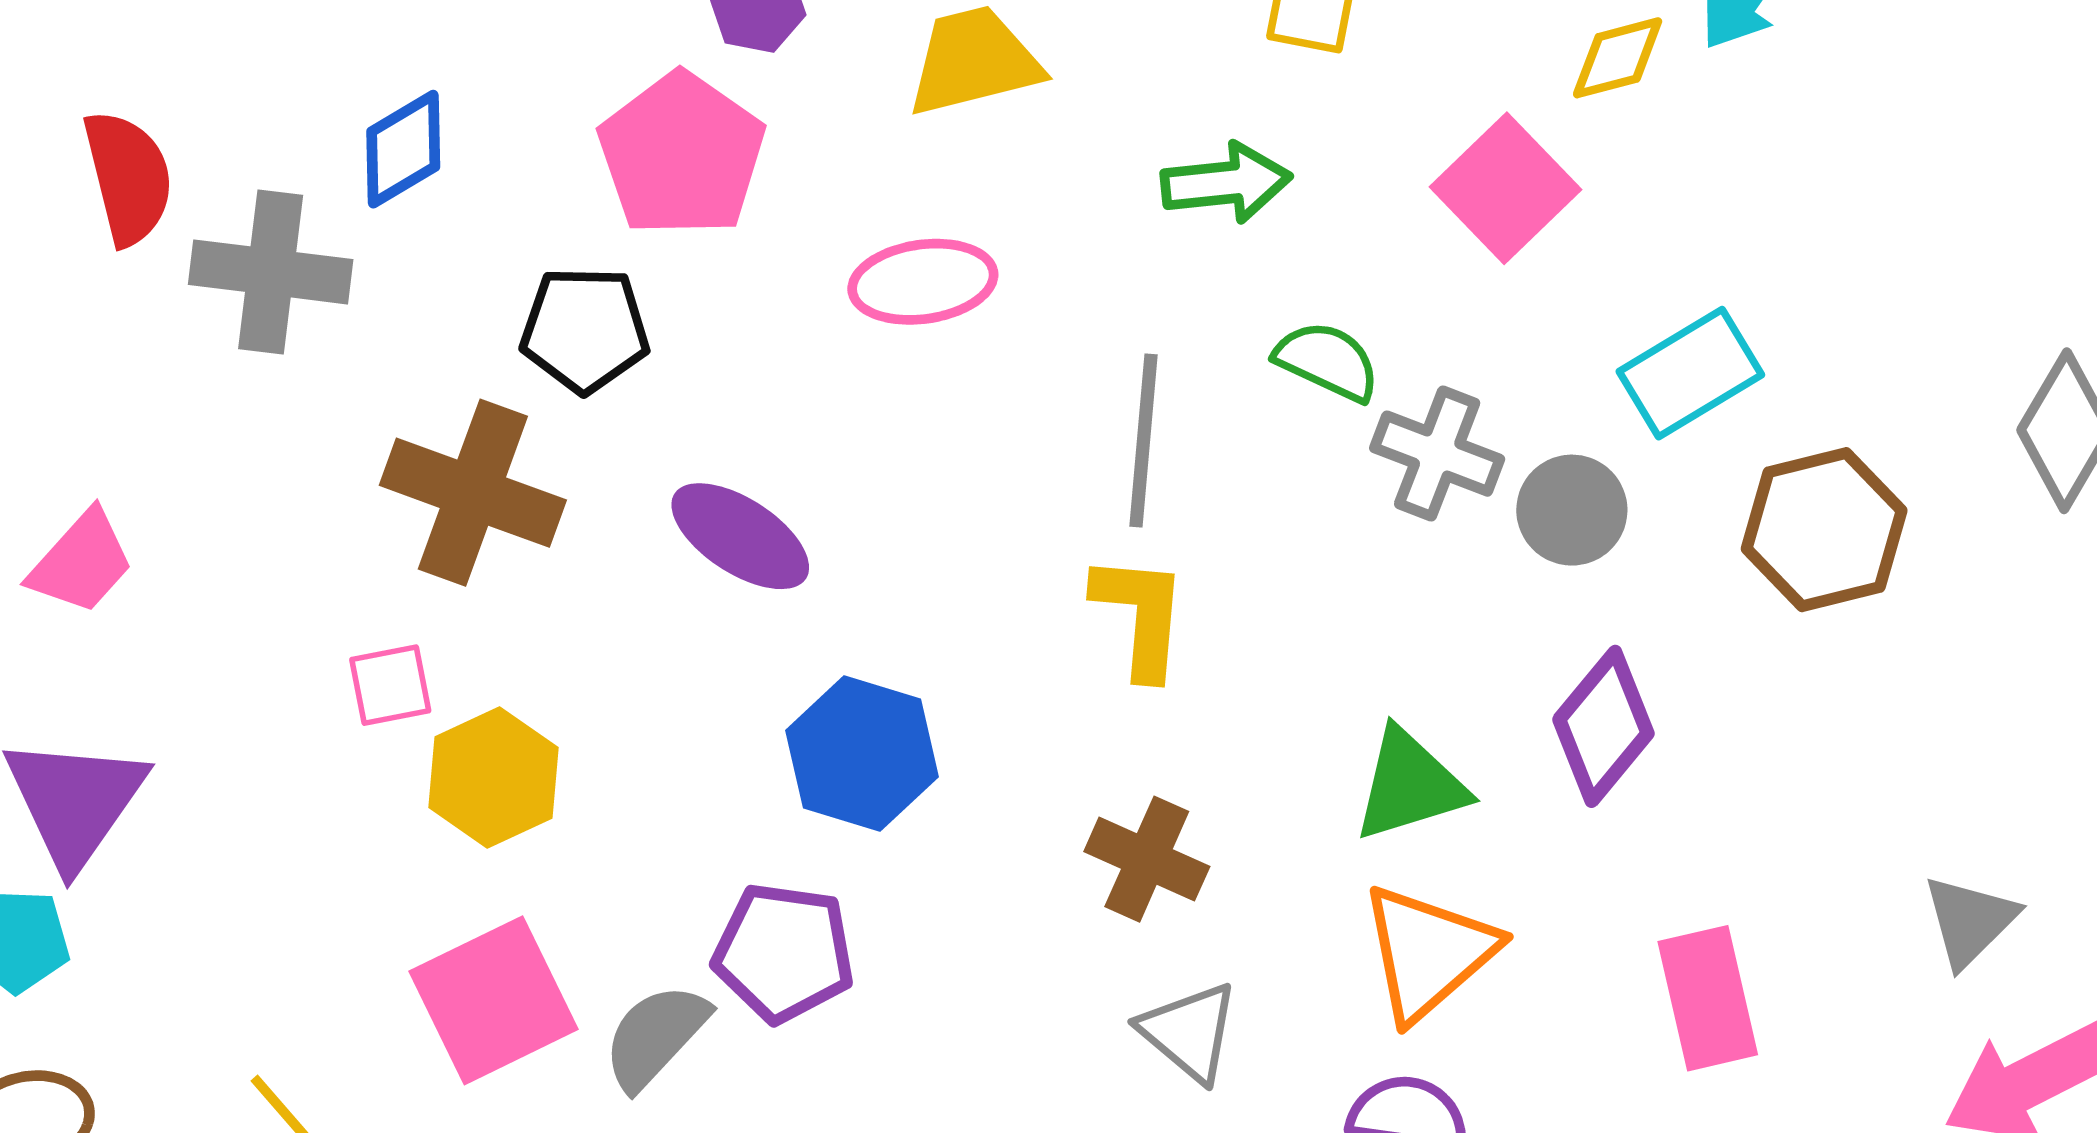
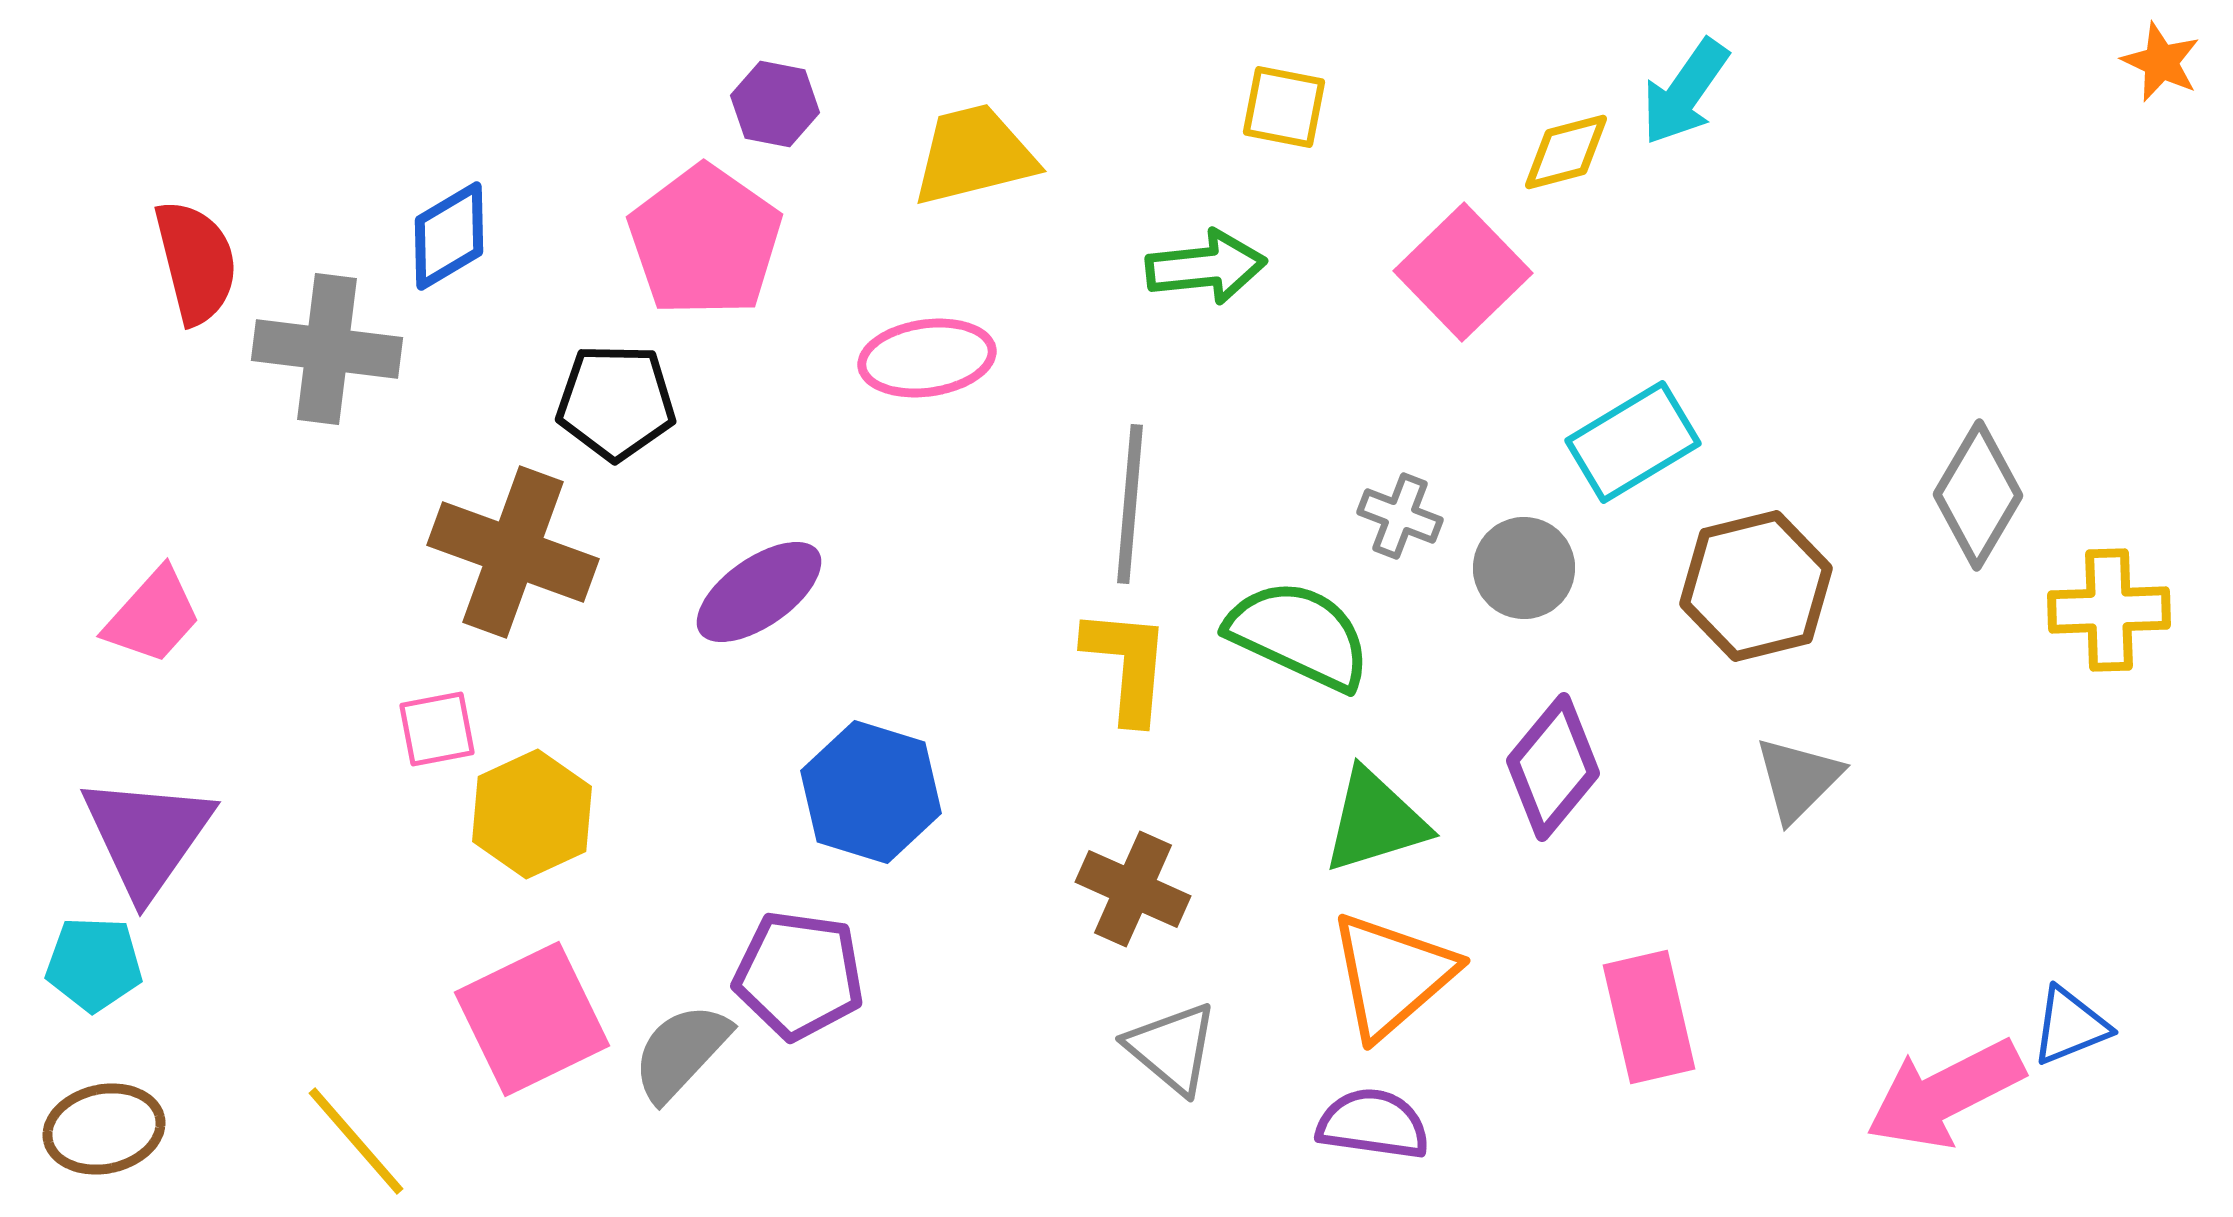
green semicircle: (1327, 361) -> (1299, 635), moved, size x1.5
gray cross: (1437, 454) -> (1400, 516), size x0.7
purple ellipse: (740, 536) -> (759, 592), turned -68
gray triangle: (1970, 921) -> (1798, 779), moved

